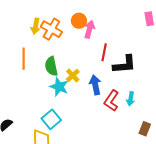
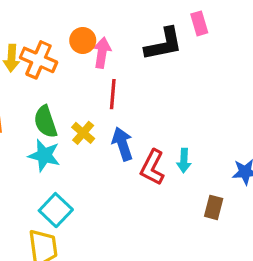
red line: (104, 52) -> (113, 94), moved
black L-shape: (124, 64) -> (164, 44), moved
cyan star: (59, 87) -> (44, 155), moved

